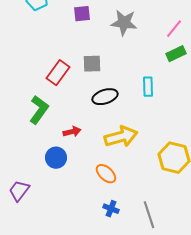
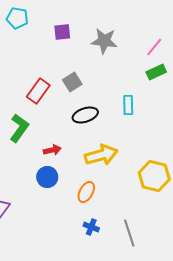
gray square: (92, 64) -> (72, 82), turned -30
blue circle: (56, 158) -> (47, 177), moved
orange ellipse: (106, 174) -> (86, 192), turned 75

